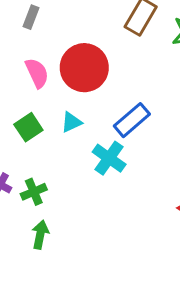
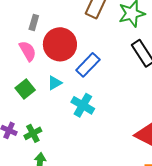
gray rectangle: (31, 17) -> (34, 23), moved
blue rectangle: (132, 120) -> (88, 65), moved

